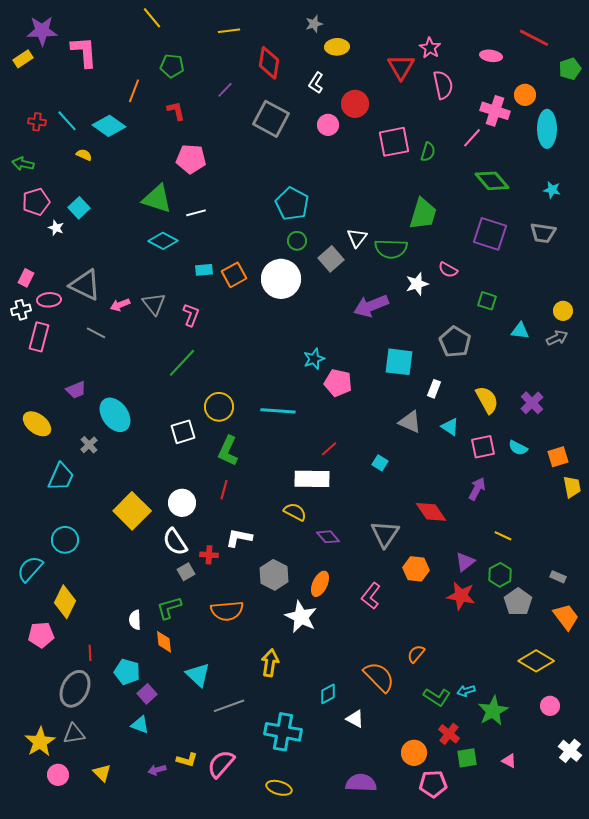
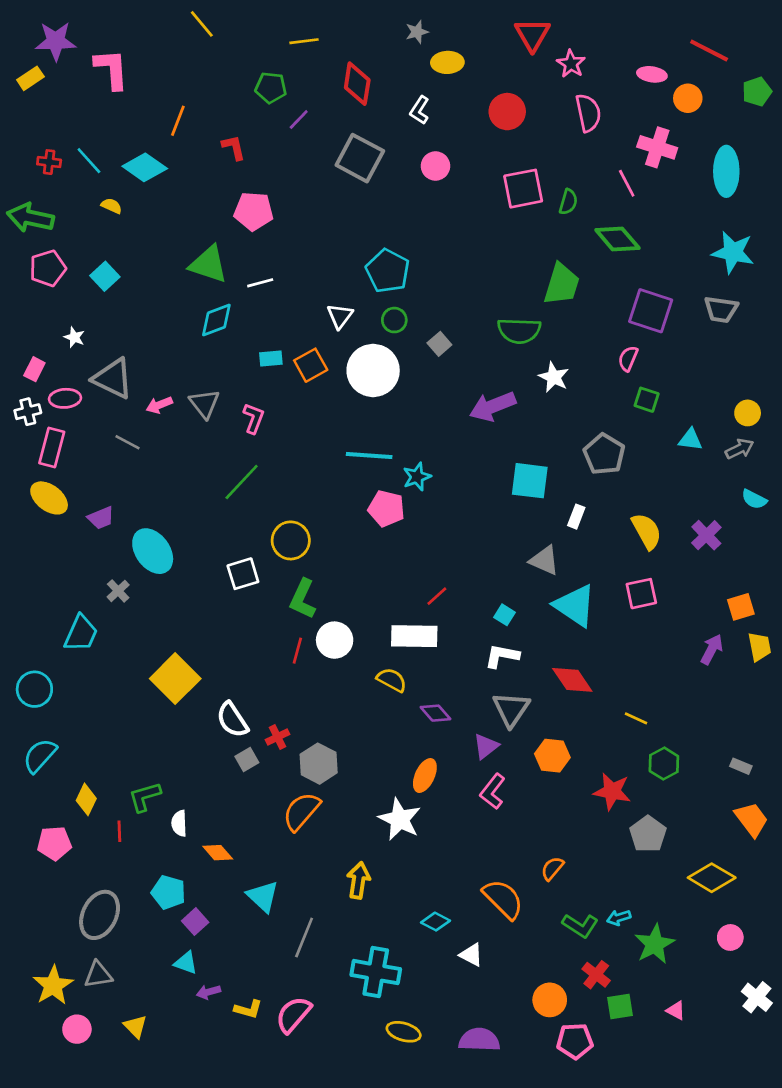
green pentagon: (172, 66) -> (271, 88), moved
red triangle: (401, 67) -> (532, 35), moved
orange circle: (525, 95) -> (688, 98), moved
red circle: (355, 104) -> (507, 112), moved
pink line: (472, 138) -> (627, 183), turned -70
green arrow: (23, 164) -> (30, 218), size x1.6
green diamond: (492, 181) -> (617, 239), moved
cyan star: (552, 190) -> (733, 252), size x1.8
white star: (56, 228) -> (74, 337), moved
white triangle: (357, 238) -> (340, 316), moved
cyan diamond: (163, 241) -> (216, 320), turned -48
gray square: (331, 259) -> (439, 344), size x0.7
pink semicircle: (448, 270) -> (628, 359), moved, turned 84
white star: (417, 284) -> (554, 377), turned -30
pink pentagon: (338, 383) -> (386, 509), moved
cyan line: (278, 411) -> (369, 455), moved
yellow ellipse: (37, 424) -> (49, 498), moved
cyan triangle: (450, 427) -> (575, 606), moved, size x1.8
cyan semicircle: (518, 448) -> (754, 499), moved
purple arrow: (477, 489) -> (712, 649), moved
white circle: (182, 503) -> (335, 640), moved
yellow line: (503, 536) -> (636, 718), moved
white L-shape: (239, 538) -> (502, 656), moved
cyan circle: (65, 540) -> (34, 689), moved
red cross: (209, 555) -> (277, 737), turned -30
purple triangle: (465, 562) -> (486, 746), moved
gray hexagon: (274, 575) -> (319, 764), moved
yellow diamond: (65, 602) -> (86, 799), size x0.7
gray pentagon: (518, 602) -> (648, 834), moved
green L-shape: (169, 608) -> (145, 797), moved
orange semicircle: (227, 611) -> (301, 811), turned 136
orange diamond: (164, 642) -> (218, 853), turned -35
red line: (90, 653) -> (119, 831), moved
cyan diamond: (328, 694) -> (435, 922), turned 55
gray line: (229, 706) -> (304, 937), turned -48
purple arrow: (157, 770) -> (208, 992), moved
yellow ellipse: (279, 788) -> (404, 1032), moved

